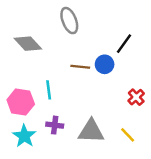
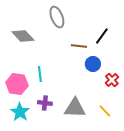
blue circle: (105, 64) -> (93, 64), moved
brown line: (80, 67) -> (79, 46), moved

